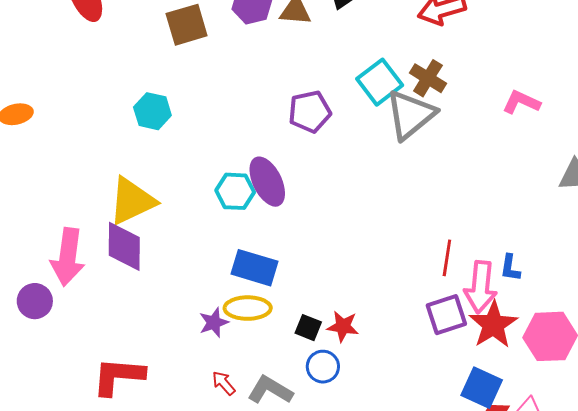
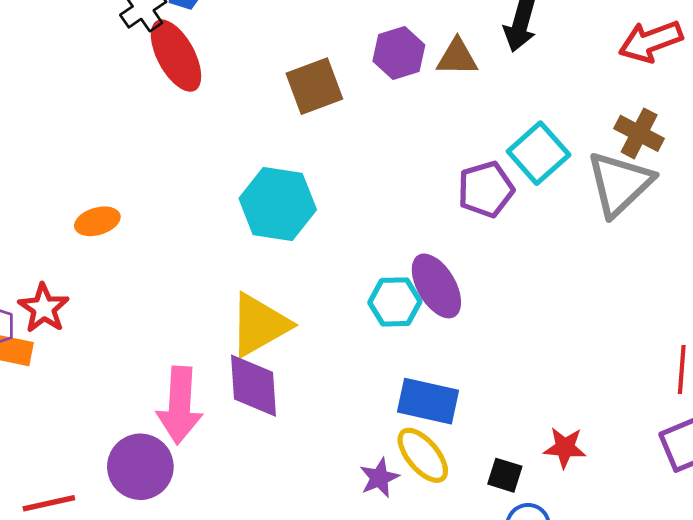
cyan square: (380, 82) -> (539, 153), moved
cyan hexagon: (152, 111) -> (278, 204), size x1.5
purple circle: (35, 301) -> (140, 467), size x1.4
yellow ellipse: (248, 308) -> (423, 455), turned 54
red star: (343, 326) -> (565, 448), moved

